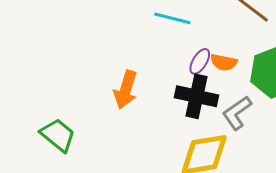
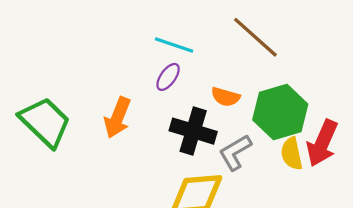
purple ellipse: (200, 61) -> (168, 77), moved
green trapezoid: (58, 135) -> (45, 122), moved, size x1.4

